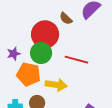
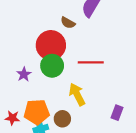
orange pentagon: (29, 74) -> (37, 112), moved
yellow arrow: (56, 85) -> (77, 94), turned -110

